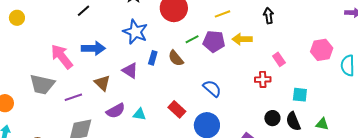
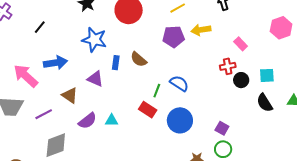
green line: (192, 39) -> (157, 91), moved, turned -32
black circle: (272, 118) -> (241, 80), moved

